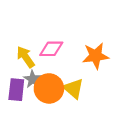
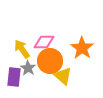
orange star: (96, 56) -> (82, 48), turned -30
orange circle: (49, 88) -> (50, 61), moved

